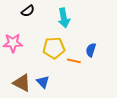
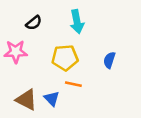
black semicircle: (28, 11) -> (34, 23), moved
orange line: (74, 61) -> (73, 84), moved

